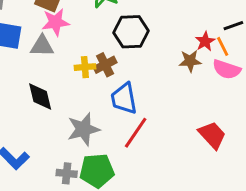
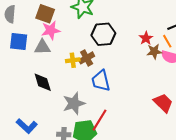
red star: (205, 41) -> (146, 38), moved
brown star: (190, 61) -> (154, 51), moved
red line: (136, 133) -> (100, 120), moved

